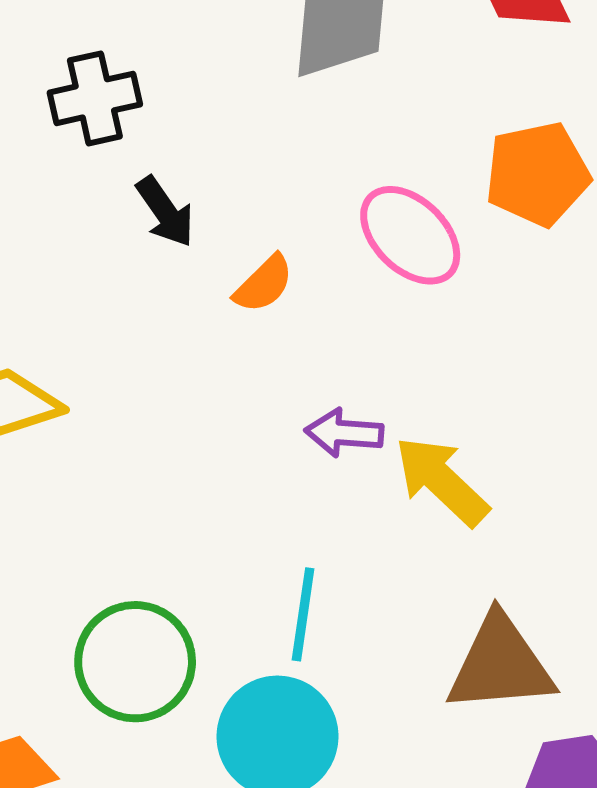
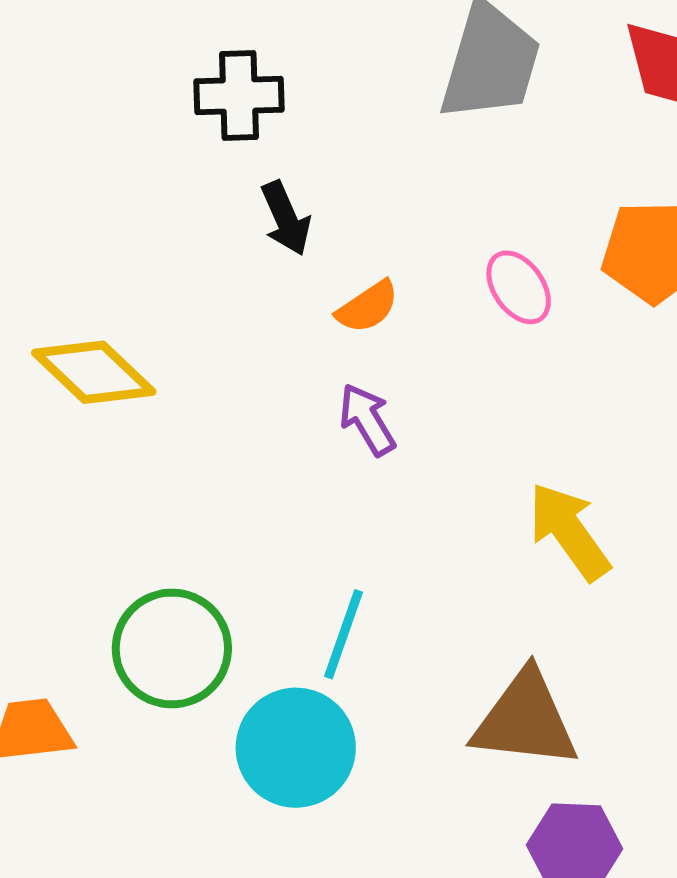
pink ellipse: (410, 235) -> (519, 287), size x0.7
purple arrow: (344, 433) -> (367, 420), moved, turned 44
yellow arrow: (442, 481) -> (569, 531), moved

